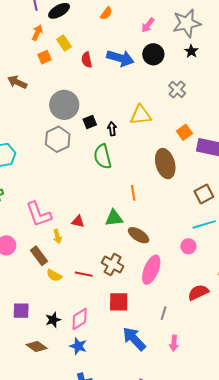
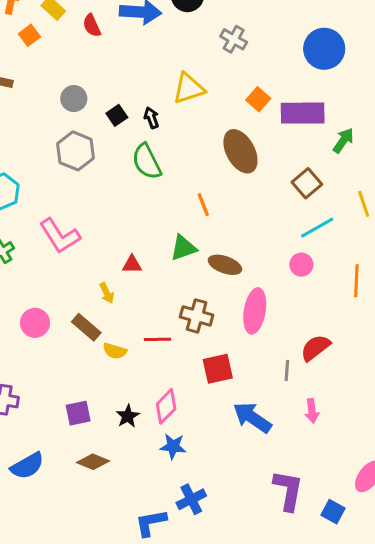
gray circle: (64, 105) -> (74, 99), size x0.6
pink L-shape: (39, 214) -> (60, 236), moved
red semicircle: (198, 292) -> (315, 348), moved
brown diamond: (37, 347) -> (93, 462), moved

